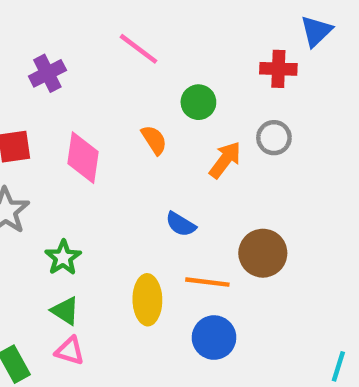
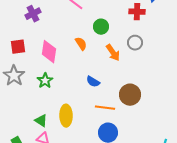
orange arrow: (225, 160) -> (113, 53), turned 108
green star: (63, 258) -> (45, 81), moved
yellow ellipse: (147, 300) -> (66, 116), moved

